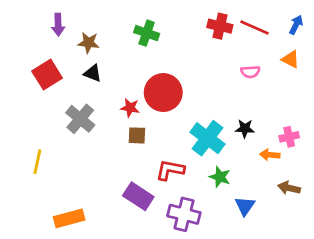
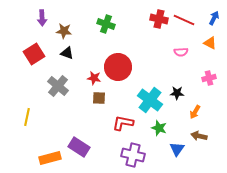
pink cross: (289, 137) -> (209, 78), moved
orange arrow: (270, 155) -> (195, 112), turned -64
brown arrow: (289, 188) -> (199, 136), moved
purple rectangle: (138, 196) -> (79, 147), moved

